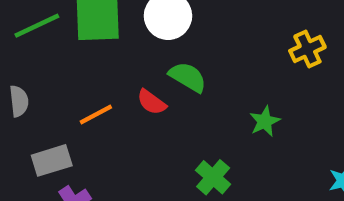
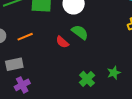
orange line: (96, 114) -> (25, 37), moved
green star: (265, 121) -> (114, 73), moved

